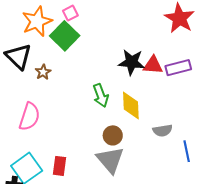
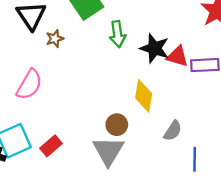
green arrow: (101, 95) -> (118, 34), moved
gray semicircle: (162, 131) -> (173, 131), turned -60
red rectangle: (59, 166) -> (51, 146), turned 30

